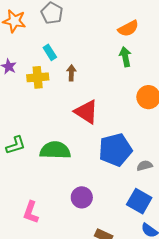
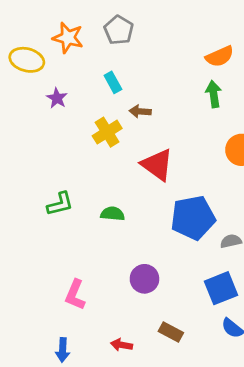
brown arrow: (71, 73) -> (140, 111), turned -91
yellow cross: (38, 77) -> (107, 132), moved, turned -30
green semicircle: (55, 150) -> (113, 214), size x0.6
blue square: (139, 201) -> (221, 288), turned 35

